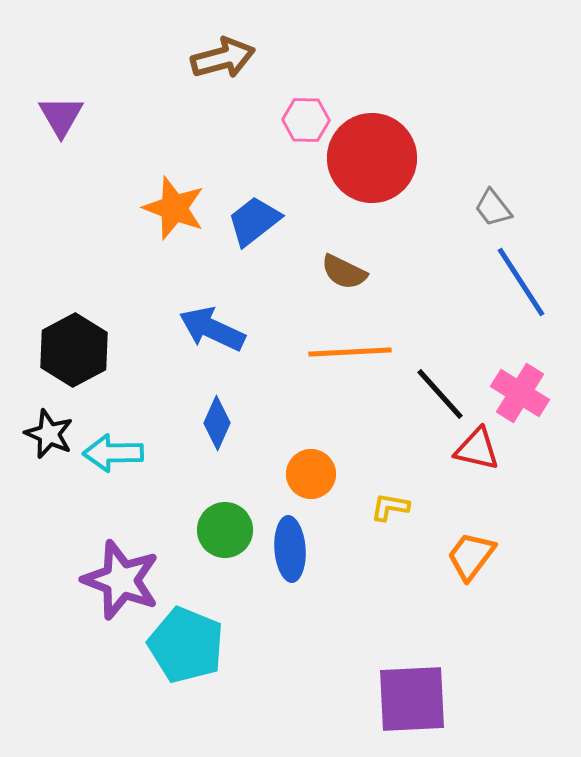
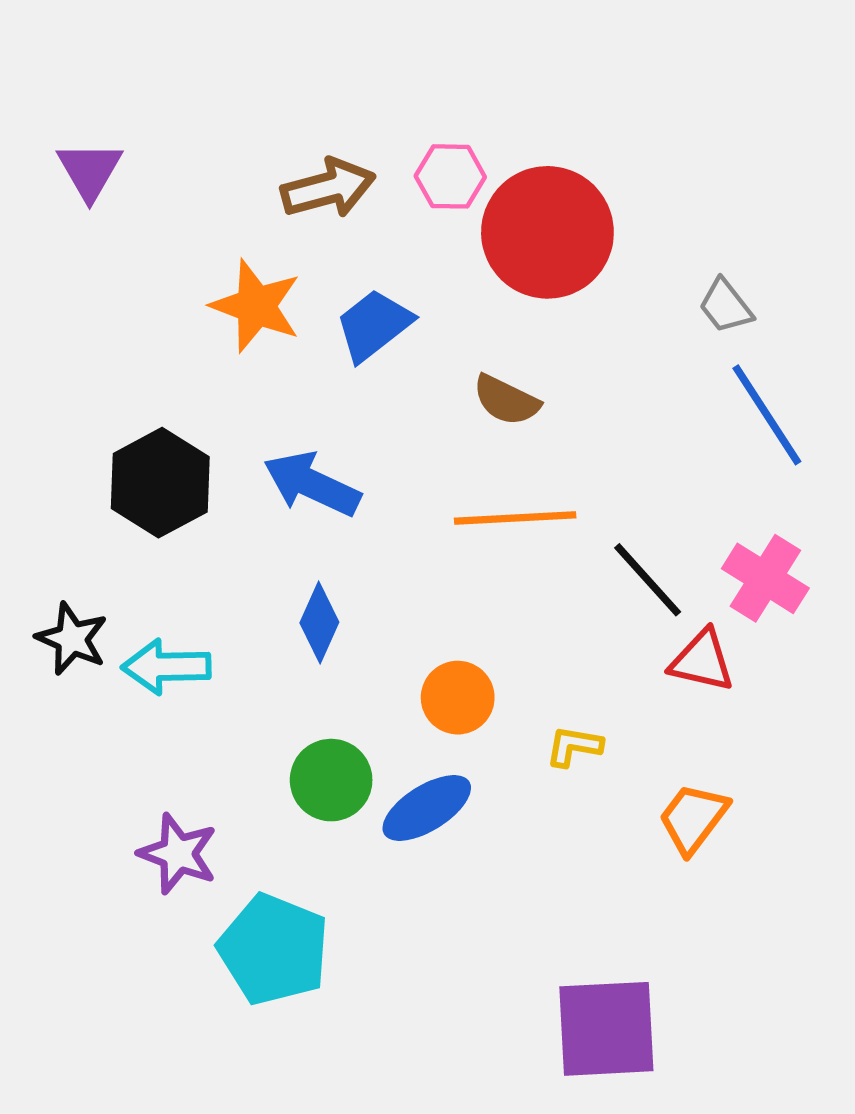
brown arrow: (223, 58) -> (328, 188), moved
black hexagon: (74, 350) -> (160, 483), moved
blue ellipse: (290, 549) -> (427, 808), turned 62
purple star: (121, 580) -> (178, 854), size x0.7

